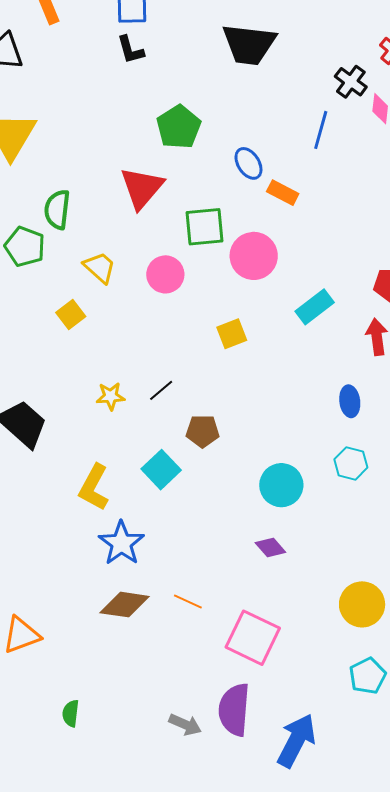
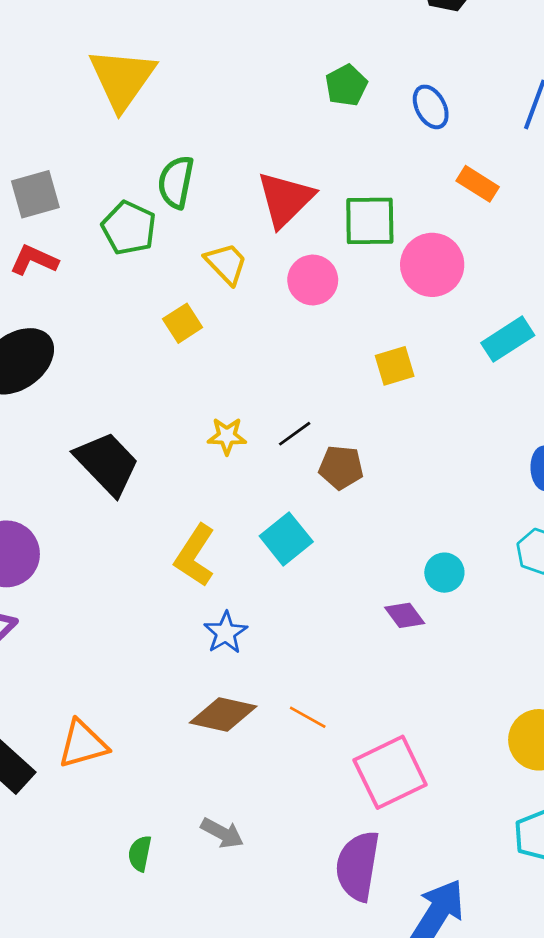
green pentagon: (179, 127) -> (346, 85), size x0.7
blue ellipse: (248, 163) -> (431, 107), moved
red triangle: (142, 188) -> (285, 199), moved
brown pentagon: (203, 431) -> (341, 467), moved
cyan circle: (281, 485) -> (444, 573), size x0.7
blue star: (121, 543) -> (226, 633), size x0.7
purple diamond: (270, 548) -> (405, 615), moved
pink square: (253, 638) -> (390, 772), turned 34
gray arrow: (185, 725) -> (222, 833), moved

